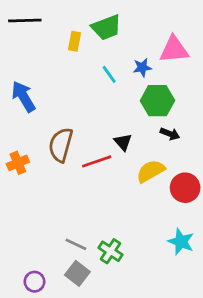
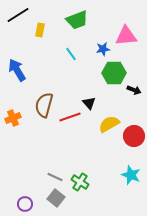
black line: (25, 20) -> (18, 15), turned -30
yellow rectangle: (75, 41) -> (40, 30), moved
cyan line: (109, 74) -> (71, 54), moved
black arrow: (170, 134) -> (134, 90), moved

